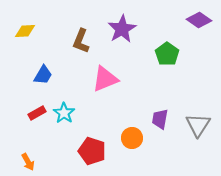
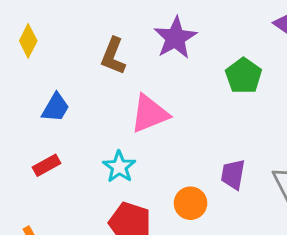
yellow diamond: (25, 31) -> (28, 41), turned -60
cyan star: (64, 113) -> (119, 167), moved

